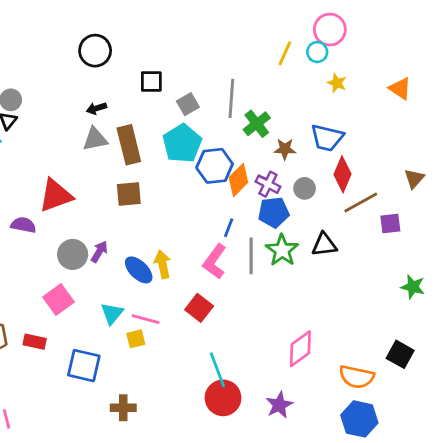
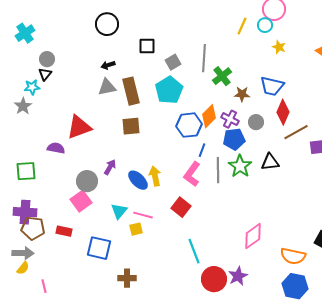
blue hexagon: (215, 166) -> (189, 125), moved
gray circle: (73, 254) -> (87, 181), moved
red circle: (223, 398) -> (214, 279), moved

